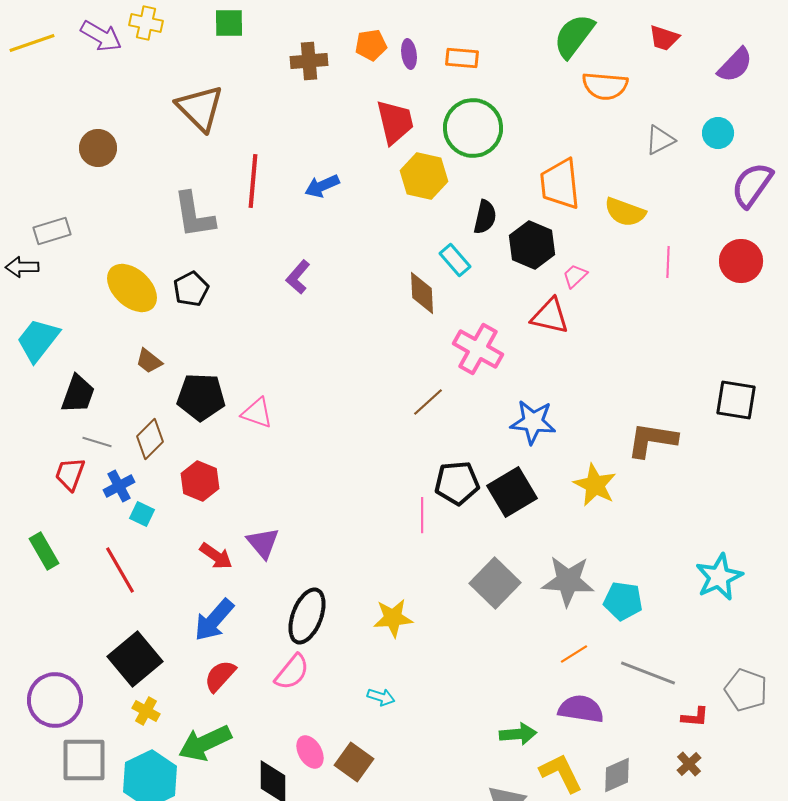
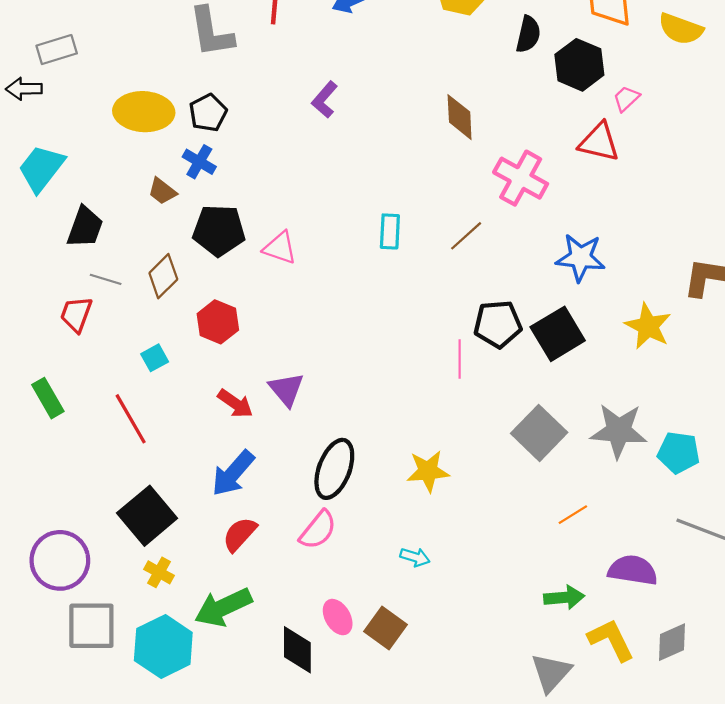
cyan rectangle: (455, 260) -> (390, 231), moved, turned 44
yellow ellipse: (132, 288) -> (144, 112), turned -40
blue cross: (119, 486) -> (199, 162), moved, turned -32
cyan square: (142, 514) -> (155, 358), turned 35
orange line: (574, 654) -> (573, 515), moved

